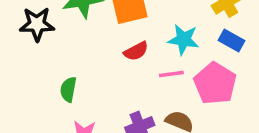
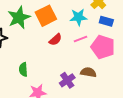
cyan star: (183, 40) -> (78, 17), moved
pink line: (171, 74) -> (81, 39), moved

